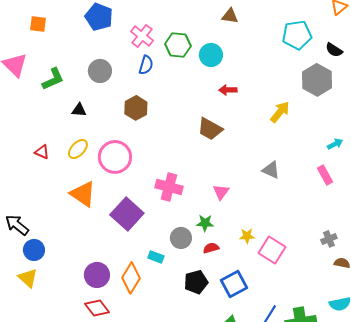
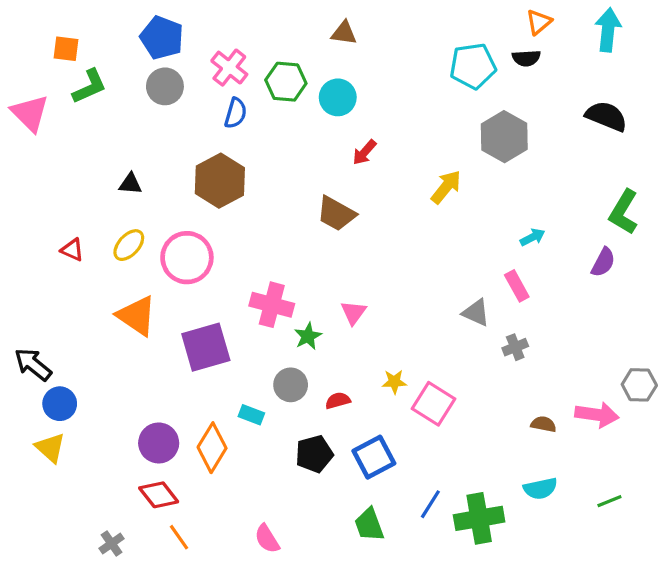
brown triangle: (230, 16) -> (344, 33), moved
black semicircle: (334, 50) -> (526, 58), moved, turned -36
gray circle: (100, 71) -> (165, 86), moved
green L-shape: (53, 79) -> (90, 86), moved
red arrow: (228, 90) -> (364, 152), turned -48
brown hexagon: (136, 108) -> (220, 181), size x1.4
gray triangle: (271, 170) -> (476, 313), moved
purple square: (127, 214) -> (206, 347), turned 32
green star: (205, 223) -> (308, 336), moved, turned -30
gray cross: (329, 239) -> (515, 347), moved

